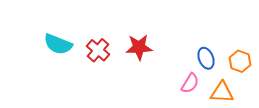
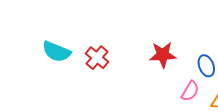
red star: (139, 47) -> (163, 55), moved

